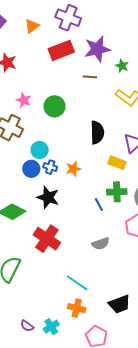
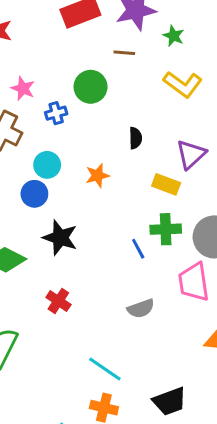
green circle: (54, 106) -> (91, 87), moved
black semicircle: (97, 132) -> (135, 138), size x0.6
blue cross: (50, 167) -> (56, 113), moved, turned -32
orange star: (73, 169) -> (97, 176), moved
red cross: (47, 239) -> (58, 301), size x0.6

